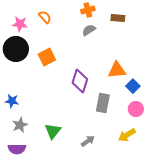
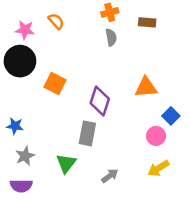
gray semicircle: (89, 30) -> (111, 37), turned 112
orange square: (47, 57) -> (55, 84), moved, turned -36
blue square: (133, 86) -> (171, 116), moved
gray rectangle: (103, 103) -> (87, 133), moved
pink circle: (136, 109) -> (156, 136), moved

